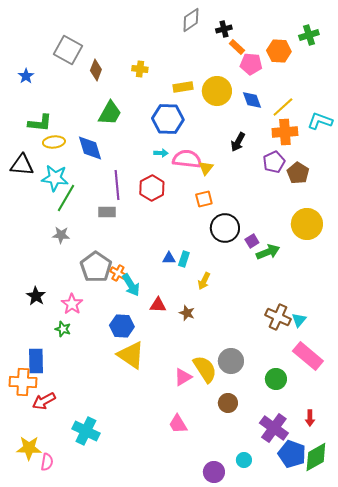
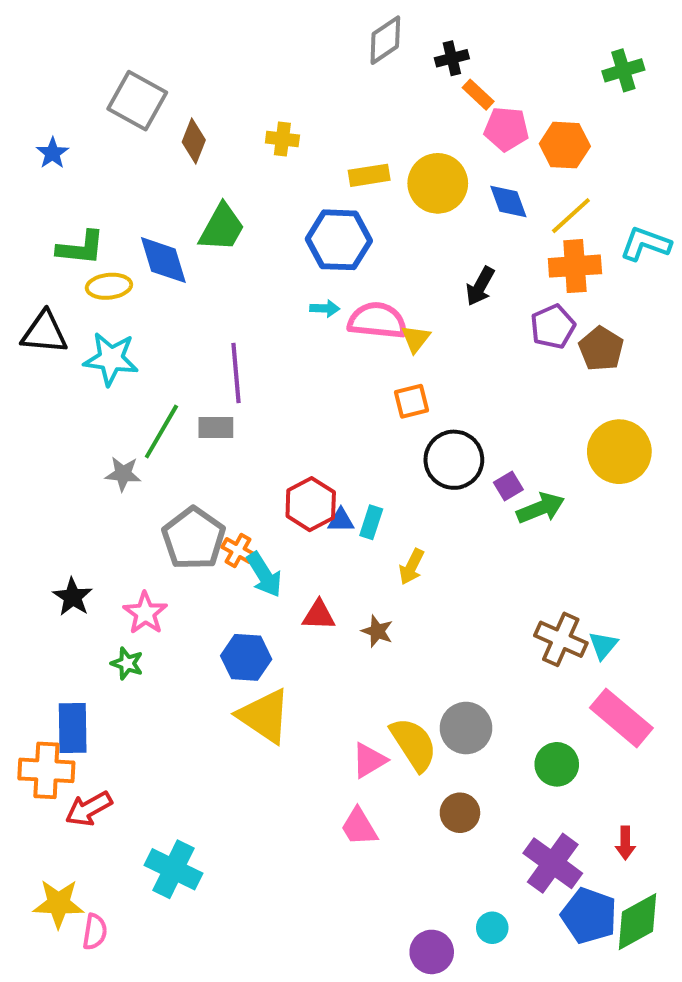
orange hexagon: (279, 51) -> (565, 145), moved
blue diamond: (90, 148) -> (163, 260), moved
red hexagon: (152, 188) -> (311, 504), moved
green line: (66, 198) -> (161, 431), moved
pink trapezoid: (178, 424) -> (359, 827), moved

